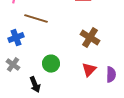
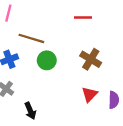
green circle: (51, 64) -> (47, 60), moved

